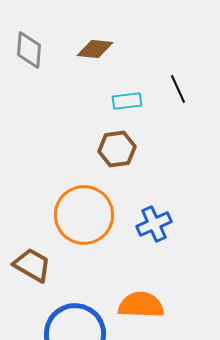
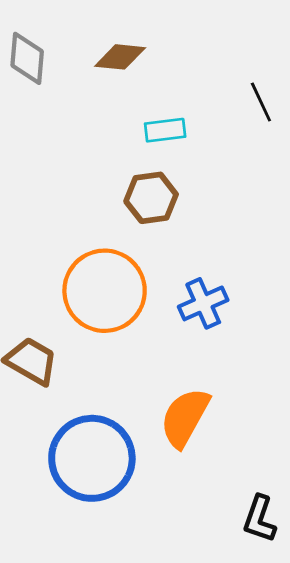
black line: (178, 89) -> (261, 102), moved
orange semicircle: (141, 305) -> (185, 418), turned -63

